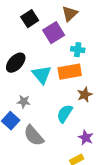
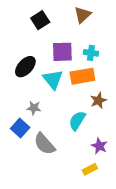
purple square: (54, 33) -> (62, 52), moved, turned 30

